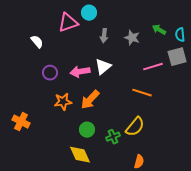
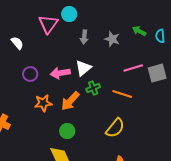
pink triangle: (68, 23) -> (48, 24), turned -35
gray square: (177, 57) -> (157, 73), moved
green cross: (113, 137) -> (93, 88), moved

